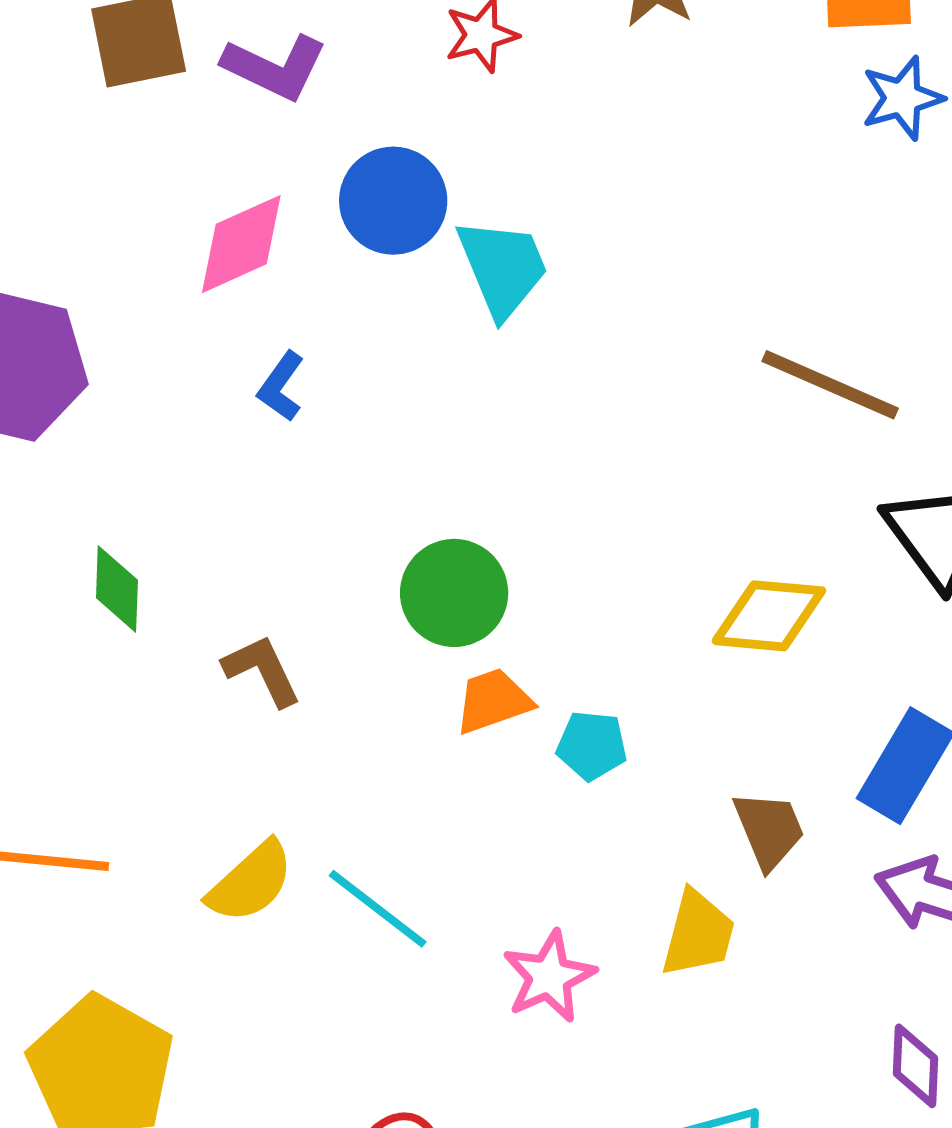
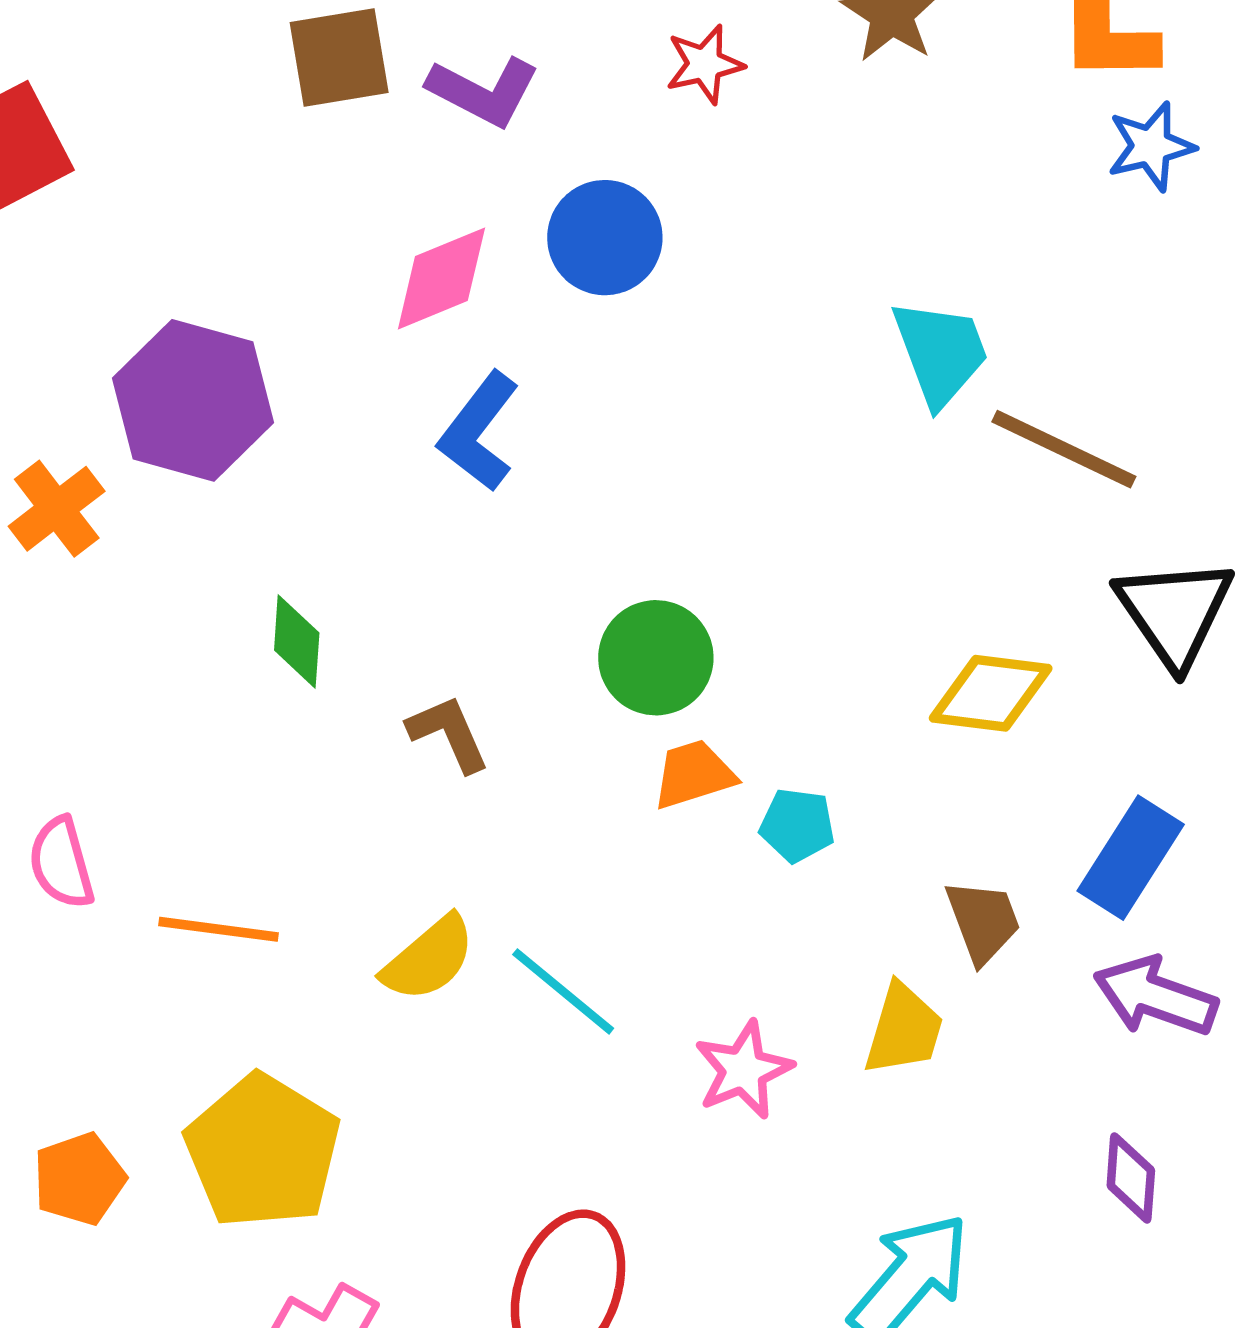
cyan trapezoid: (503, 268) -> (940, 353), moved
blue L-shape: (281, 386) -> (479, 432), size x1.6

